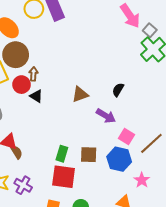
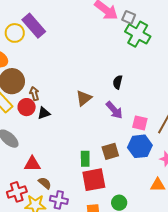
black triangle: (36, 96) -> (44, 113), turned -32
purple arrow: (106, 116) -> (114, 110), turned 36
brown semicircle: (17, 152) -> (45, 183), moved

